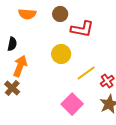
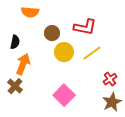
brown circle: (60, 14) -> (52, 33), moved
yellow line: (86, 73) -> (92, 53), moved
pink square: (72, 104) -> (64, 95), moved

